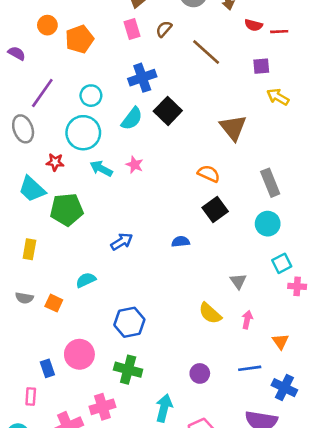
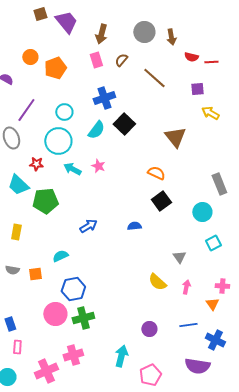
gray rectangle: (270, 183) -> (219, 184), moved
pink cross: (297, 286) -> (222, 286), moved
orange square: (54, 303) -> (35, 274), turned -32
blue hexagon: (129, 322) -> (73, 289), moved
blue rectangle: (47, 368) -> (10, 324), moved
green cross: (128, 370) -> (83, 318), moved, turned -30

